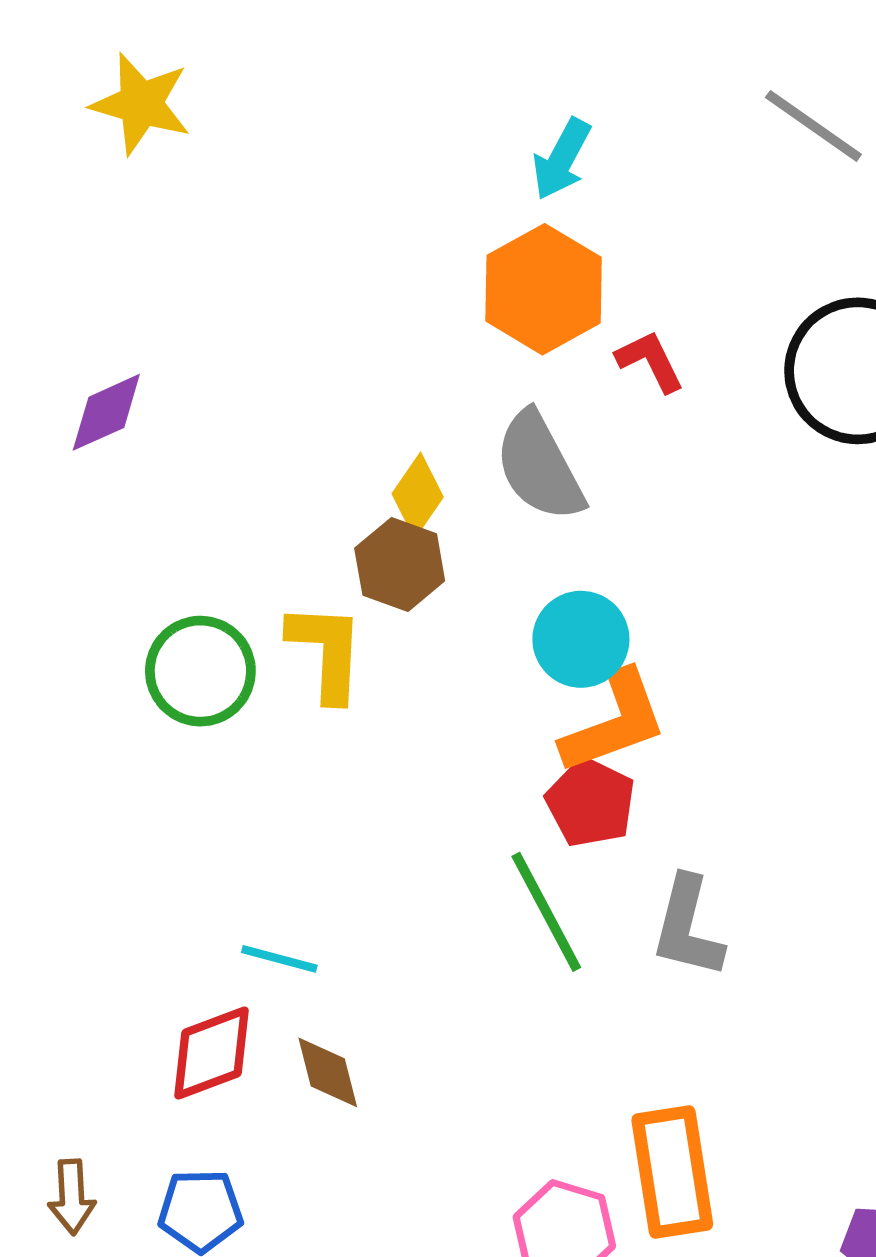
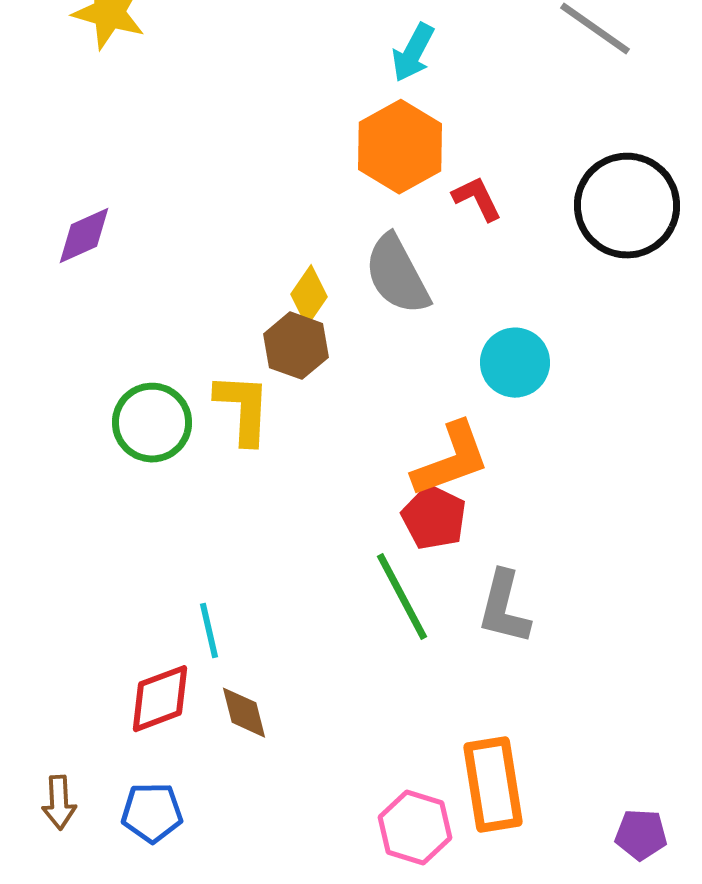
cyan circle: (581, 639) -> (515, 363), moved
cyan line: (279, 959) -> (209, 631), turned 62

